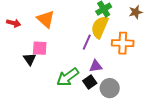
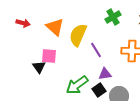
red arrow: (14, 23) -> (23, 23), moved
yellow semicircle: (100, 27) -> (78, 35), moved
purple line: (87, 42) -> (96, 50), turned -56

